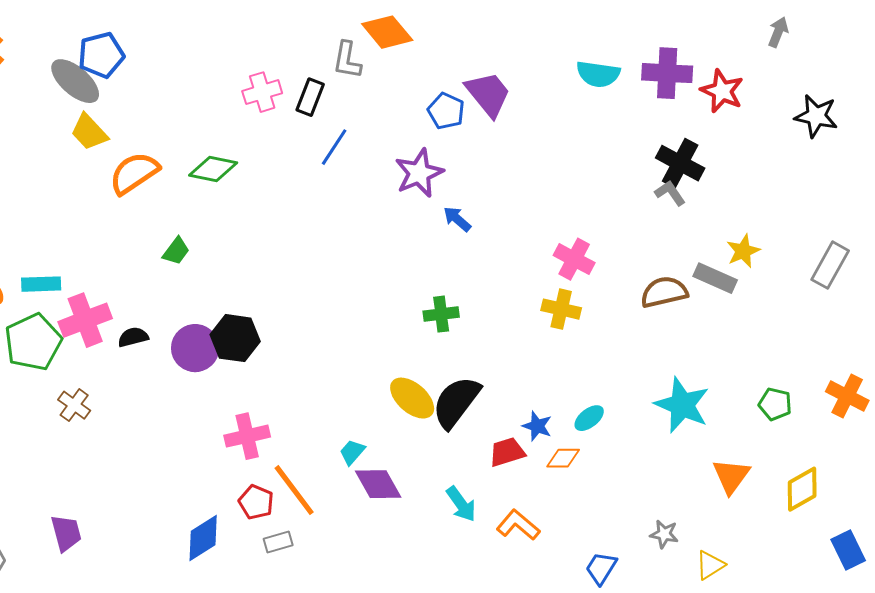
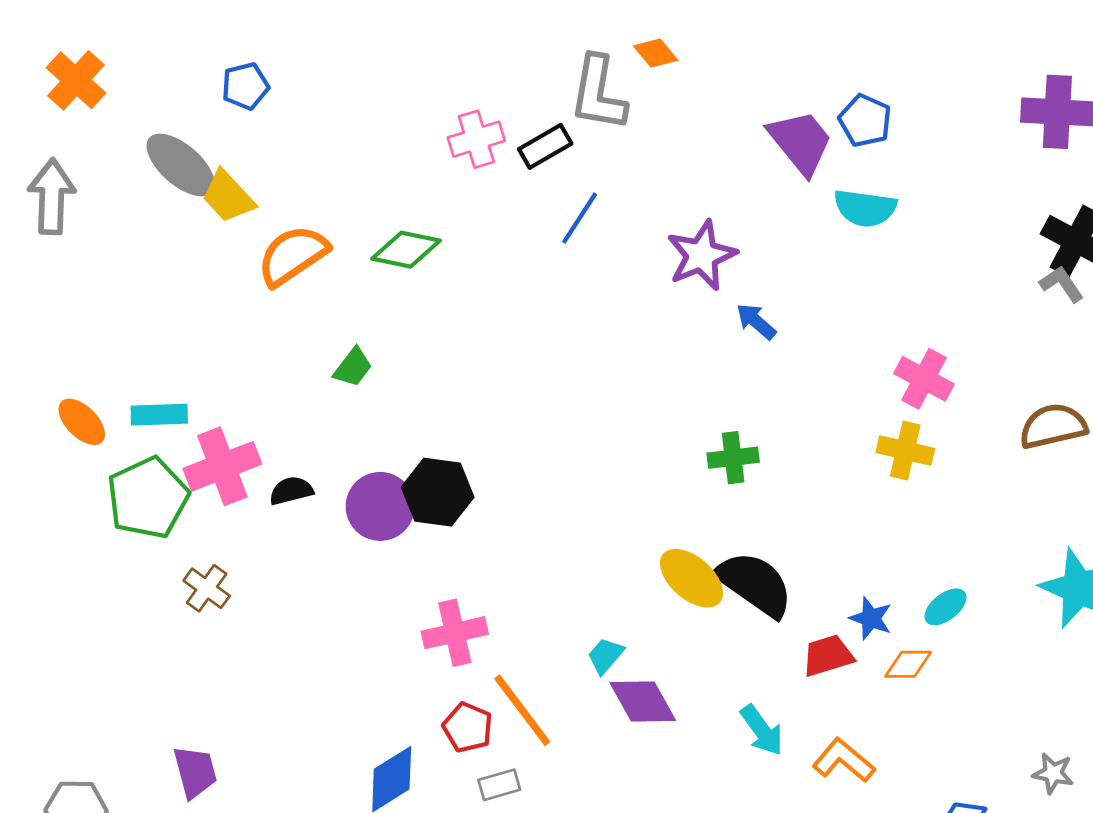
orange diamond: (387, 32) -> (656, 53), size x0.6
blue pentagon: (101, 55) -> (245, 86), size x0.7
gray L-shape: (347, 60) -> (598, 93), size x1.4
cyan semicircle: (598, 74) -> (865, 208), moved
gray ellipse: (75, 81) -> (181, 165), moved
black rectangle: (310, 97) -> (545, 146), turned 39
blue pentagon: (446, 111) -> (865, 121), moved
black semicircle: (456, 402) -> (755, 584), turned 88

